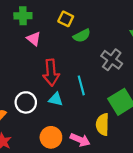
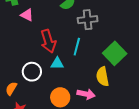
gray cross: (112, 60) -> (88, 20), moved, turned -30
cyan line: (81, 85) -> (77, 47), turned 42

